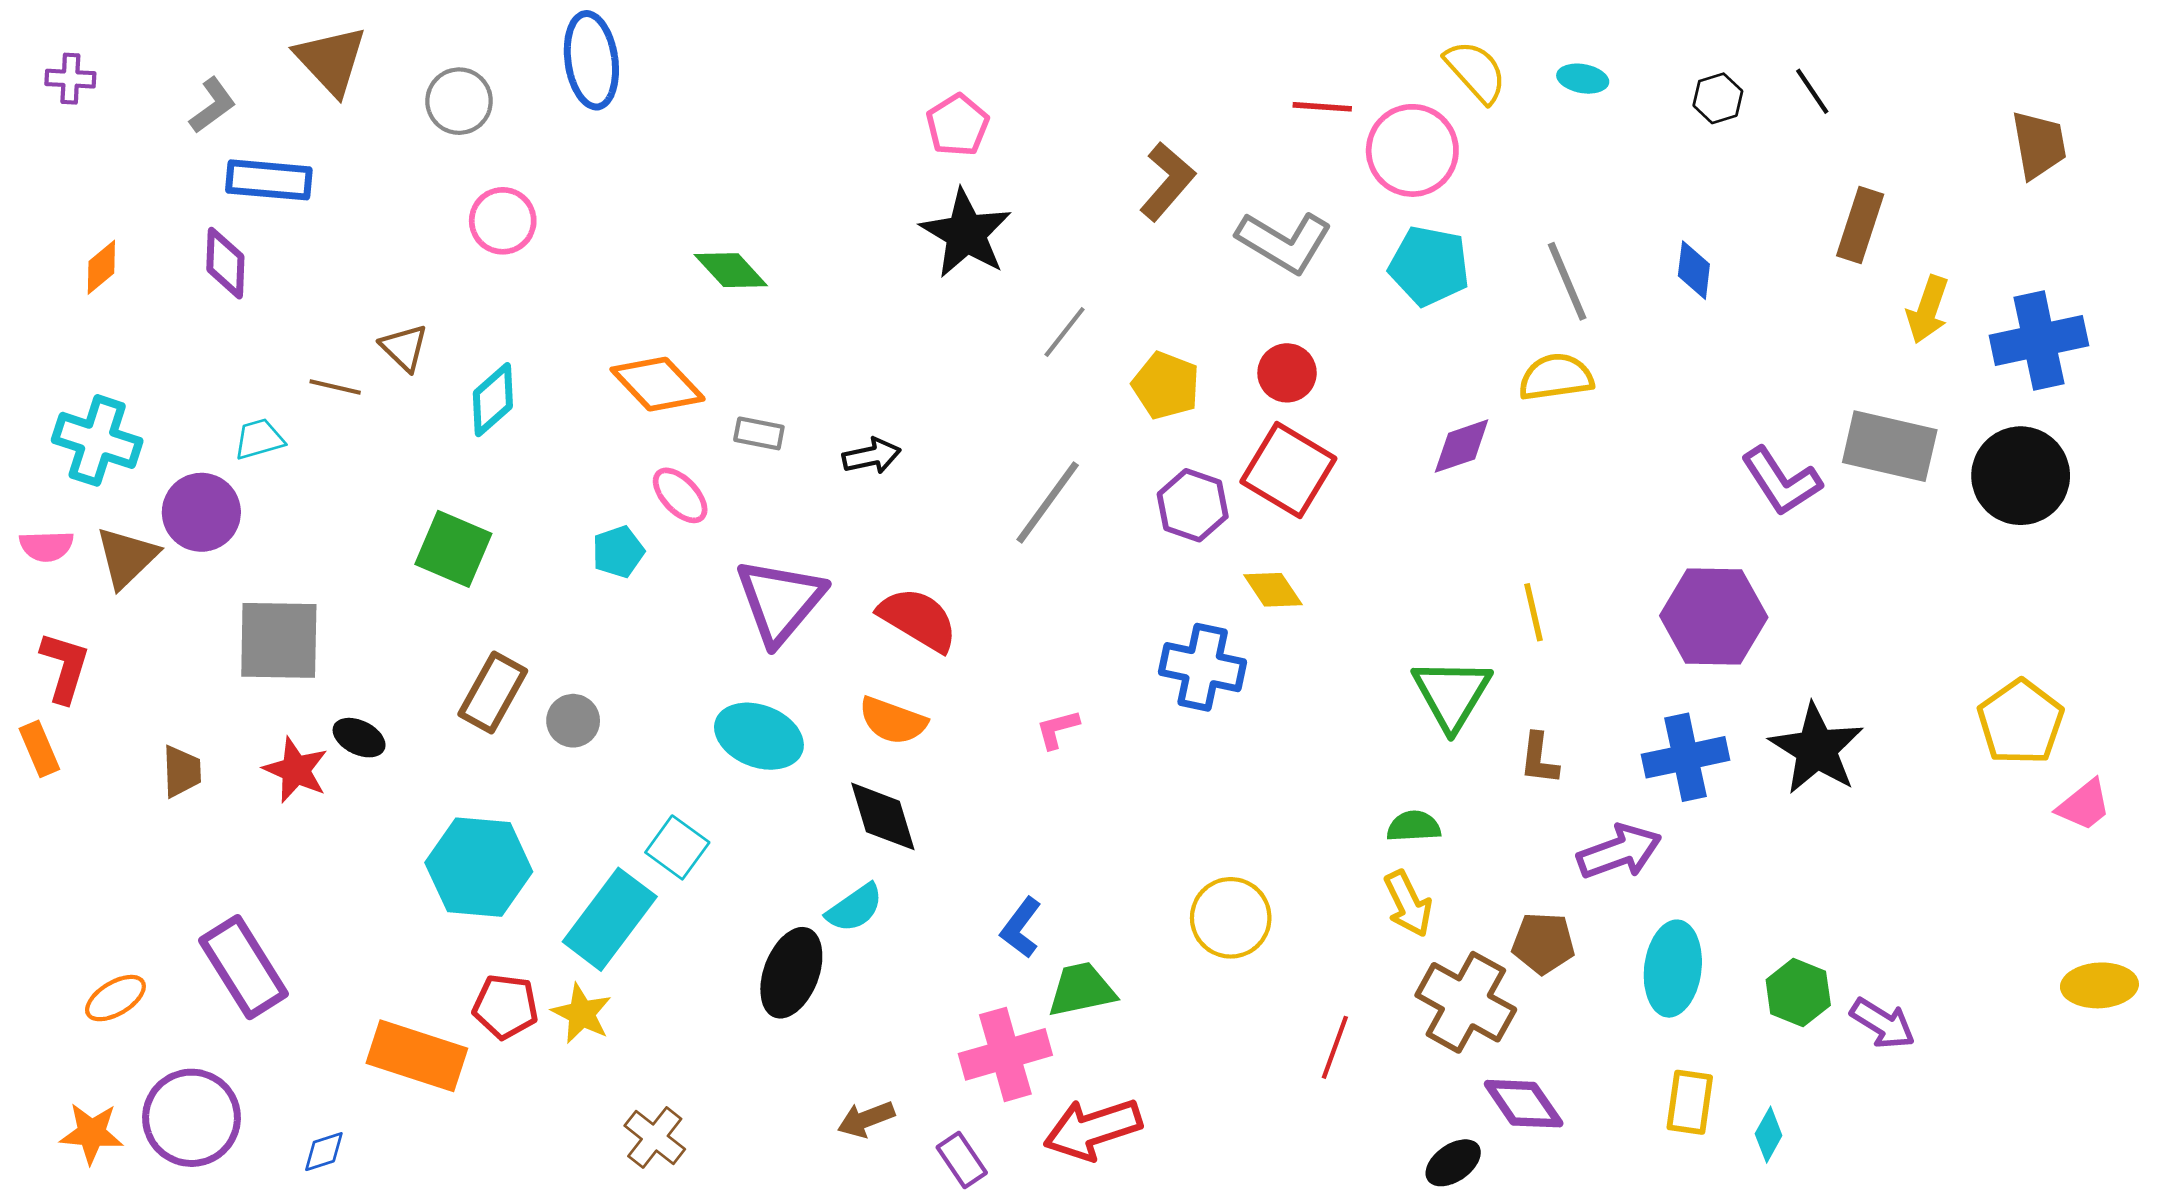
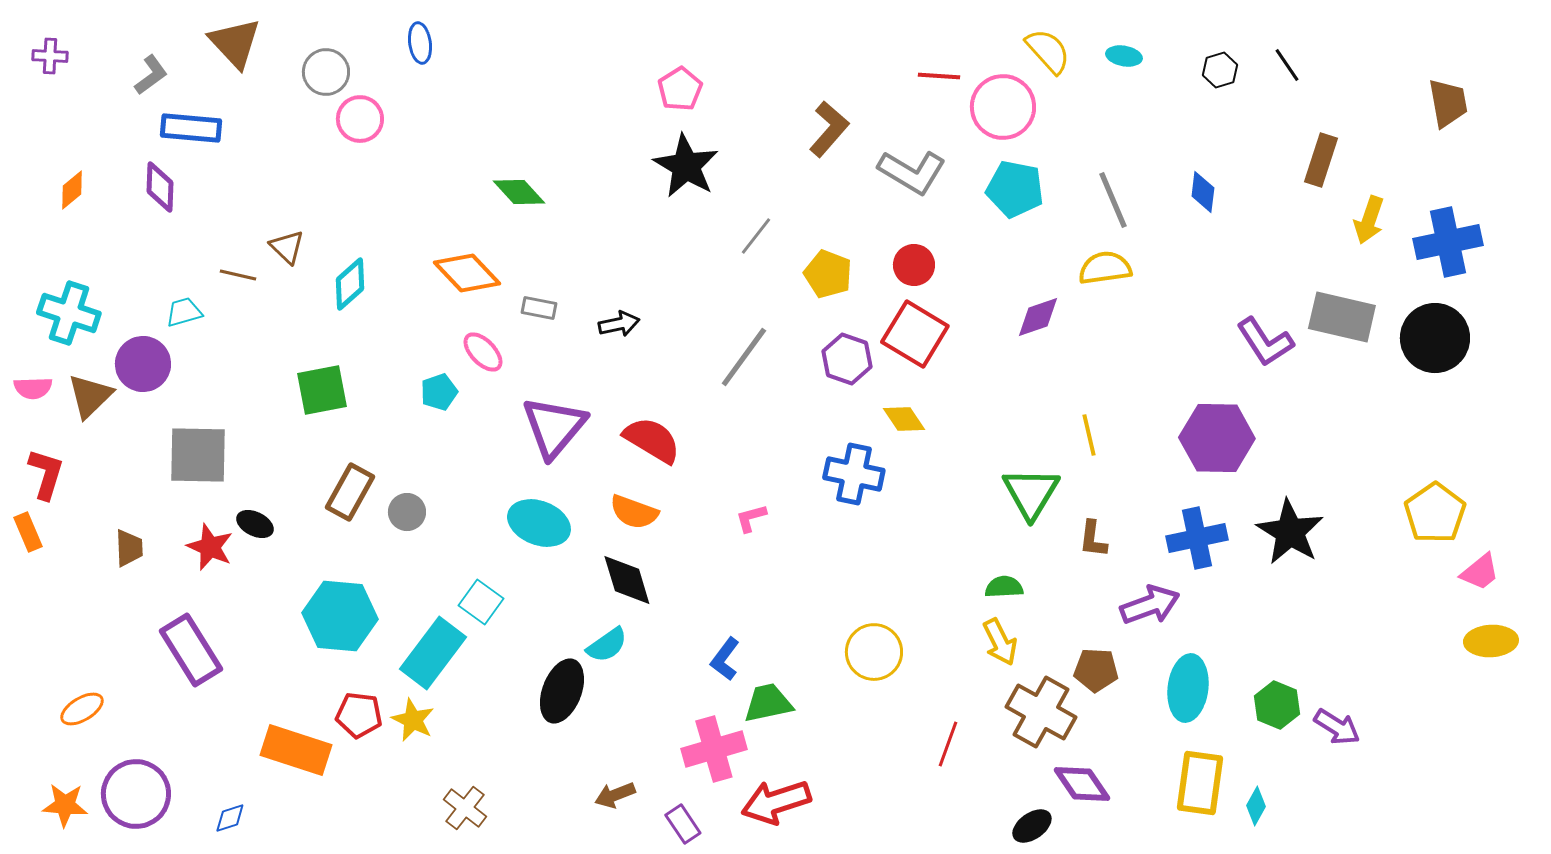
blue ellipse: (591, 60) -> (420, 43), size x0.6
pink circle: (503, 221) -> (360, 119), moved
green square: (453, 549) -> (322, 390), turned -34
purple rectangle: (244, 967) -> (191, 650), moved
yellow ellipse: (2099, 985) -> (1491, 641), moved
yellow rectangle: (1690, 1102) -> (1200, 783), size x1.4

